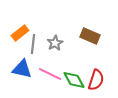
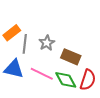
brown rectangle: (90, 36) -> (71, 57), moved

